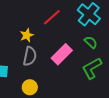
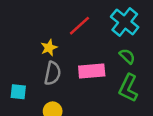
pink rectangle: (62, 54) -> (92, 71), turned 40
green L-shape: (92, 68) -> (128, 88), turned -35

